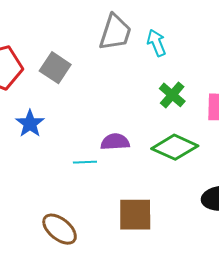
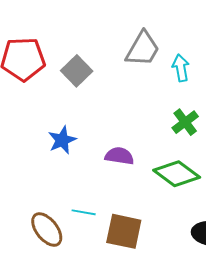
blue star: (30, 124) -> (62, 140), moved
cyan line: (85, 162) -> (84, 212), moved

